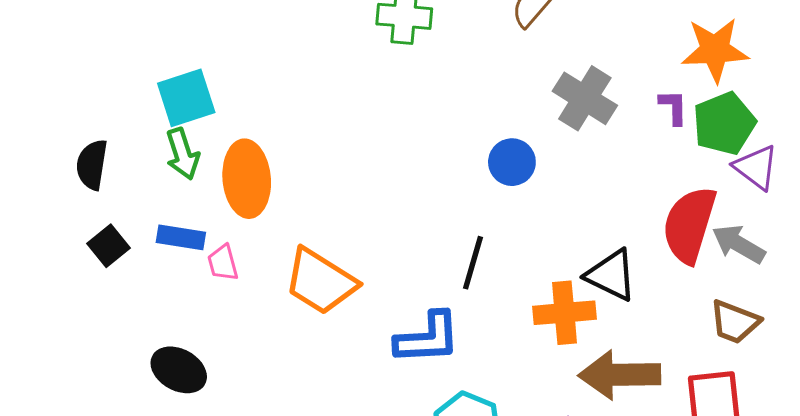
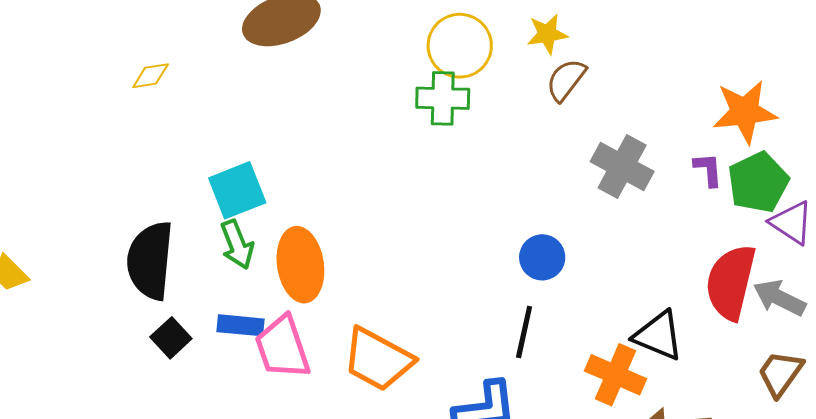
blue circle: (512, 162) -> (542, 257), moved
black semicircle: (92, 165) -> (150, 260), size x1.6
pink trapezoid: (223, 263) -> (283, 347), size x1.8
orange cross: (564, 313) -> (615, 375), turned 32
brown trapezoid: (735, 322) -> (780, 373), turned 108

